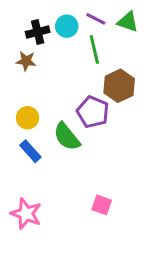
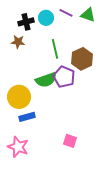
green line: (94, 49) -> (55, 49), moved
yellow circle: (27, 118) -> (19, 97), moved, size x1.5
green semicircle: (67, 137) -> (46, 80), moved, turned -70
blue rectangle: (30, 151) -> (27, 117), moved, turned -63

